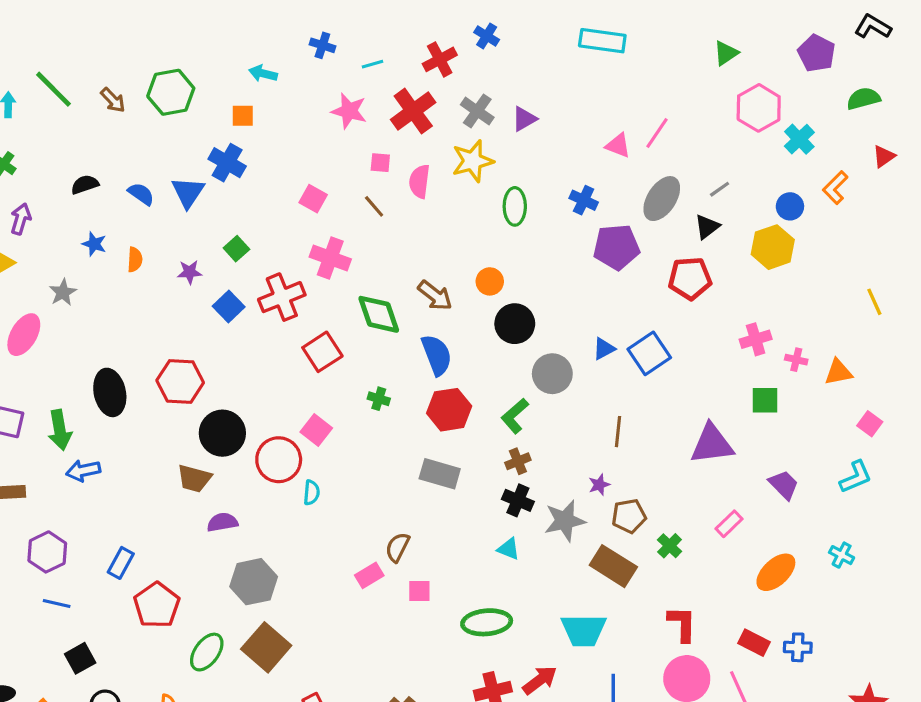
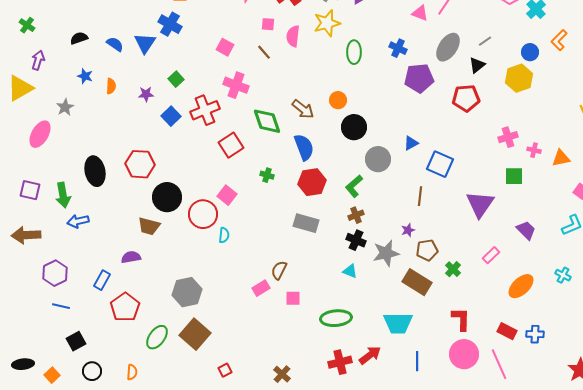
blue square: (649, 353) -> (440, 164), moved, turned -32
purple triangle: (712, 444) -> (480, 204), turned -48
purple semicircle: (222, 522) -> (131, 257), moved

